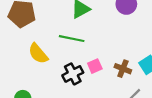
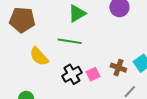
pink square: (95, 66) -> (93, 74), moved

